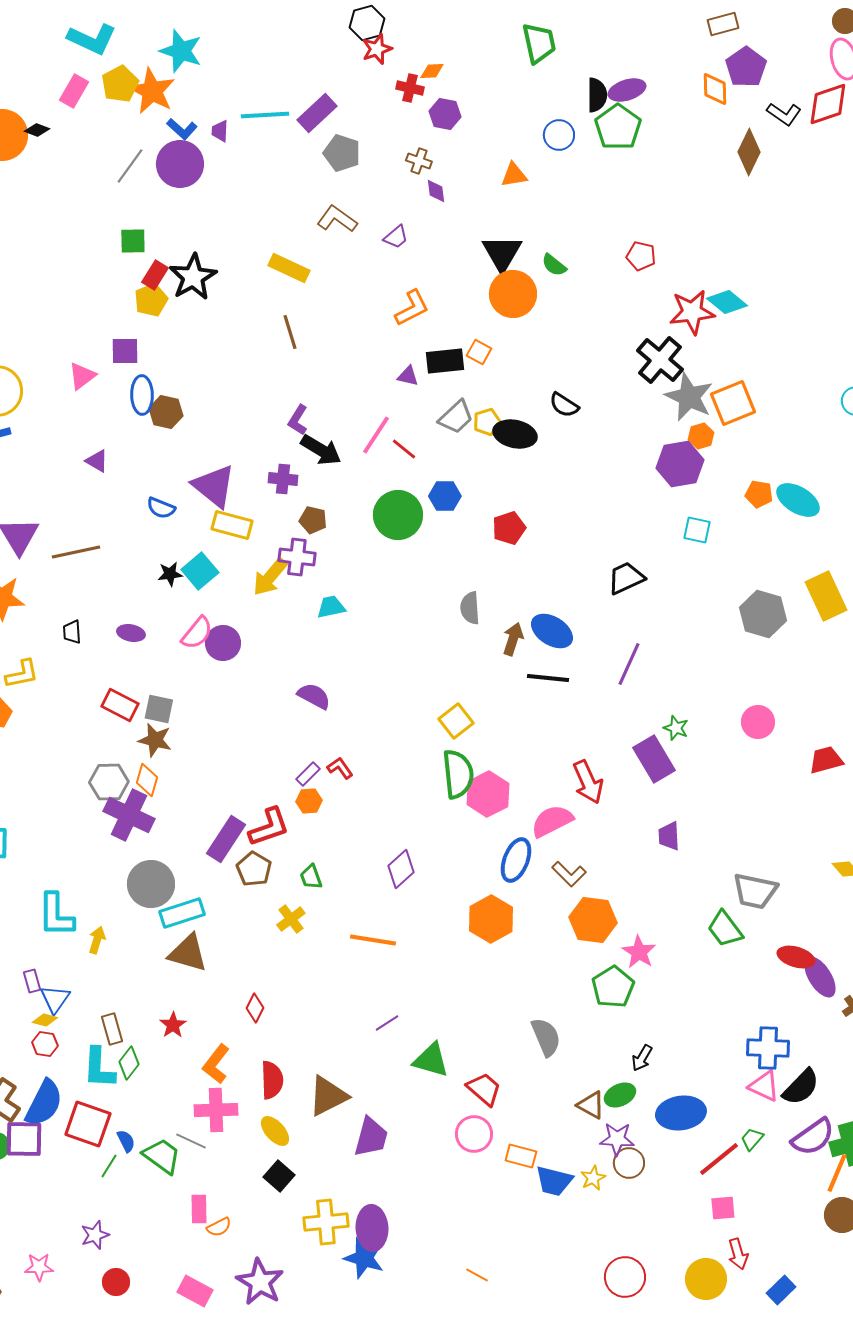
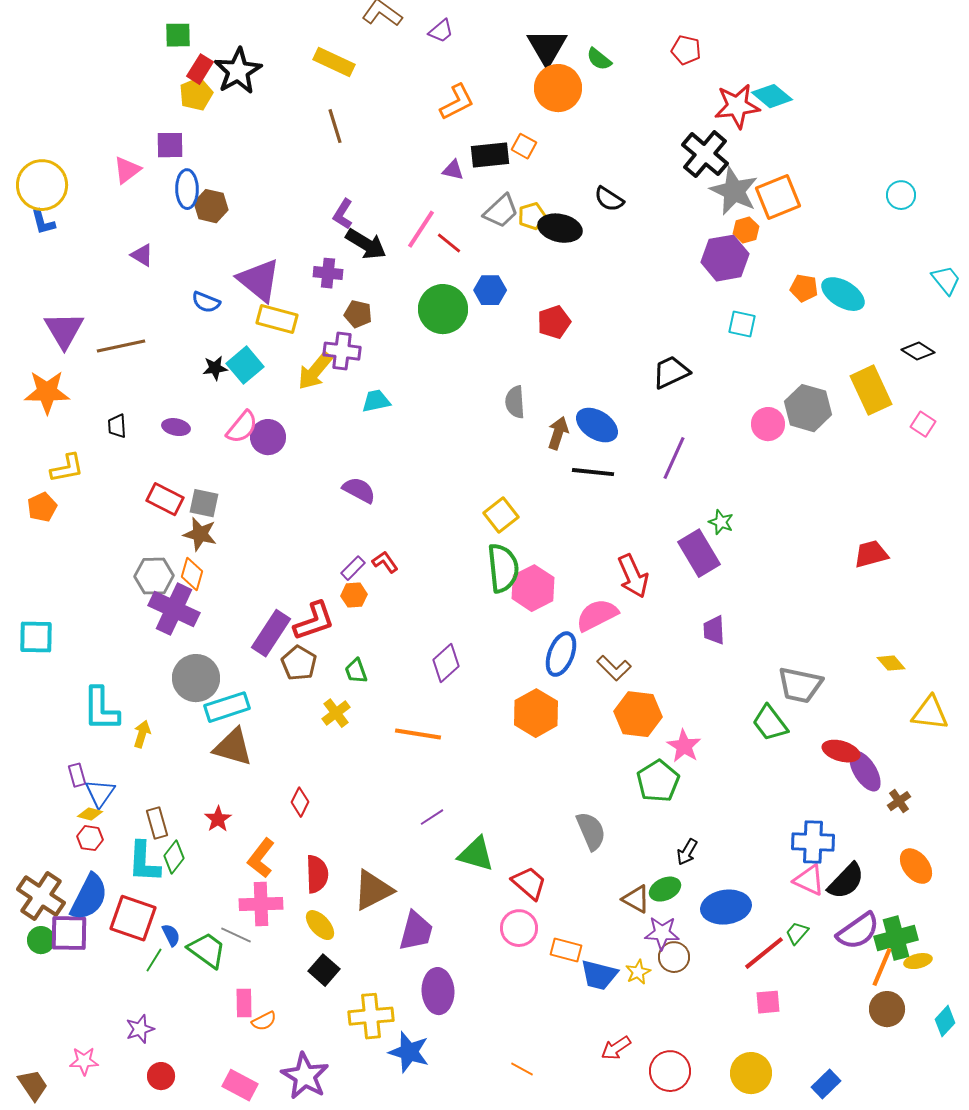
pink circle: (758, 722) -> (768, 424), moved
purple ellipse: (372, 1228) -> (438, 991), moved
red arrow: (738, 1254) -> (616, 1048), moved, turned 72

